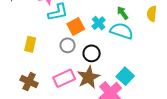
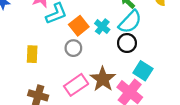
cyan cross: (99, 23) -> (102, 27), moved
cyan semicircle: (122, 31) -> (130, 22), turned 125
black circle: (92, 53) -> (127, 43), moved

